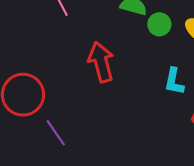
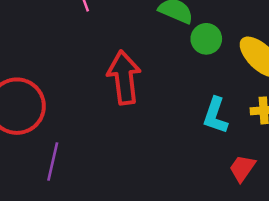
purple line: (56, 133) -> (53, 161), turned 40

